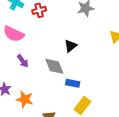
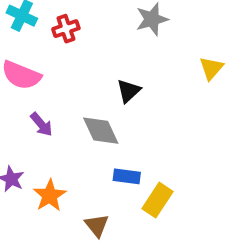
blue rectangle: (73, 83) -> (127, 176), moved
orange star: (25, 99) -> (50, 196), turned 30

